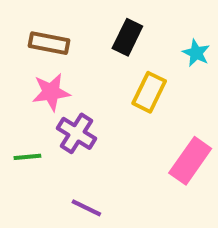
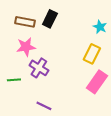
black rectangle: (127, 37) -> (50, 19), moved
yellow rectangle: (149, 92) -> (92, 54), moved

